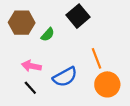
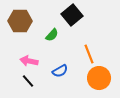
green semicircle: (48, 35) -> (52, 35), moved
blue semicircle: (65, 77) -> (60, 71), size x0.7

